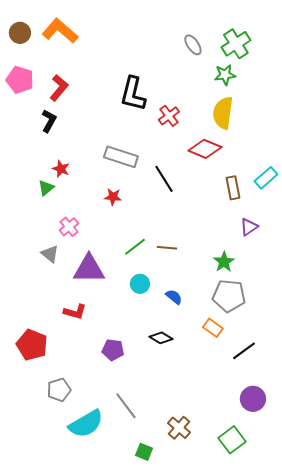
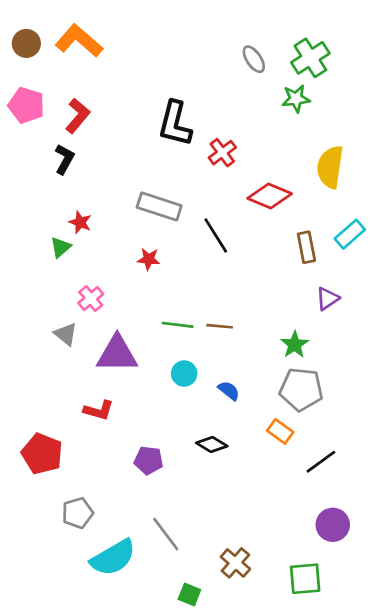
yellow semicircle: (223, 113) -> (330, 167), moved
green line: (135, 247) -> (178, 325), turned 45
green square: (232, 440) -> (305, 579), turned 32

